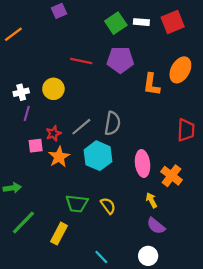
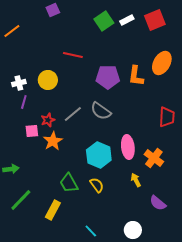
white rectangle: (141, 22) -> (127, 20), turned -32
purple pentagon: (120, 60) -> (108, 77), moved
gray semicircle: (112, 123) -> (101, 111), turned 115
cyan hexagon: (98, 156) -> (99, 155), moved
green trapezoid: (77, 204) -> (69, 183), turned 55
purple semicircle: (156, 226) -> (158, 203), moved

